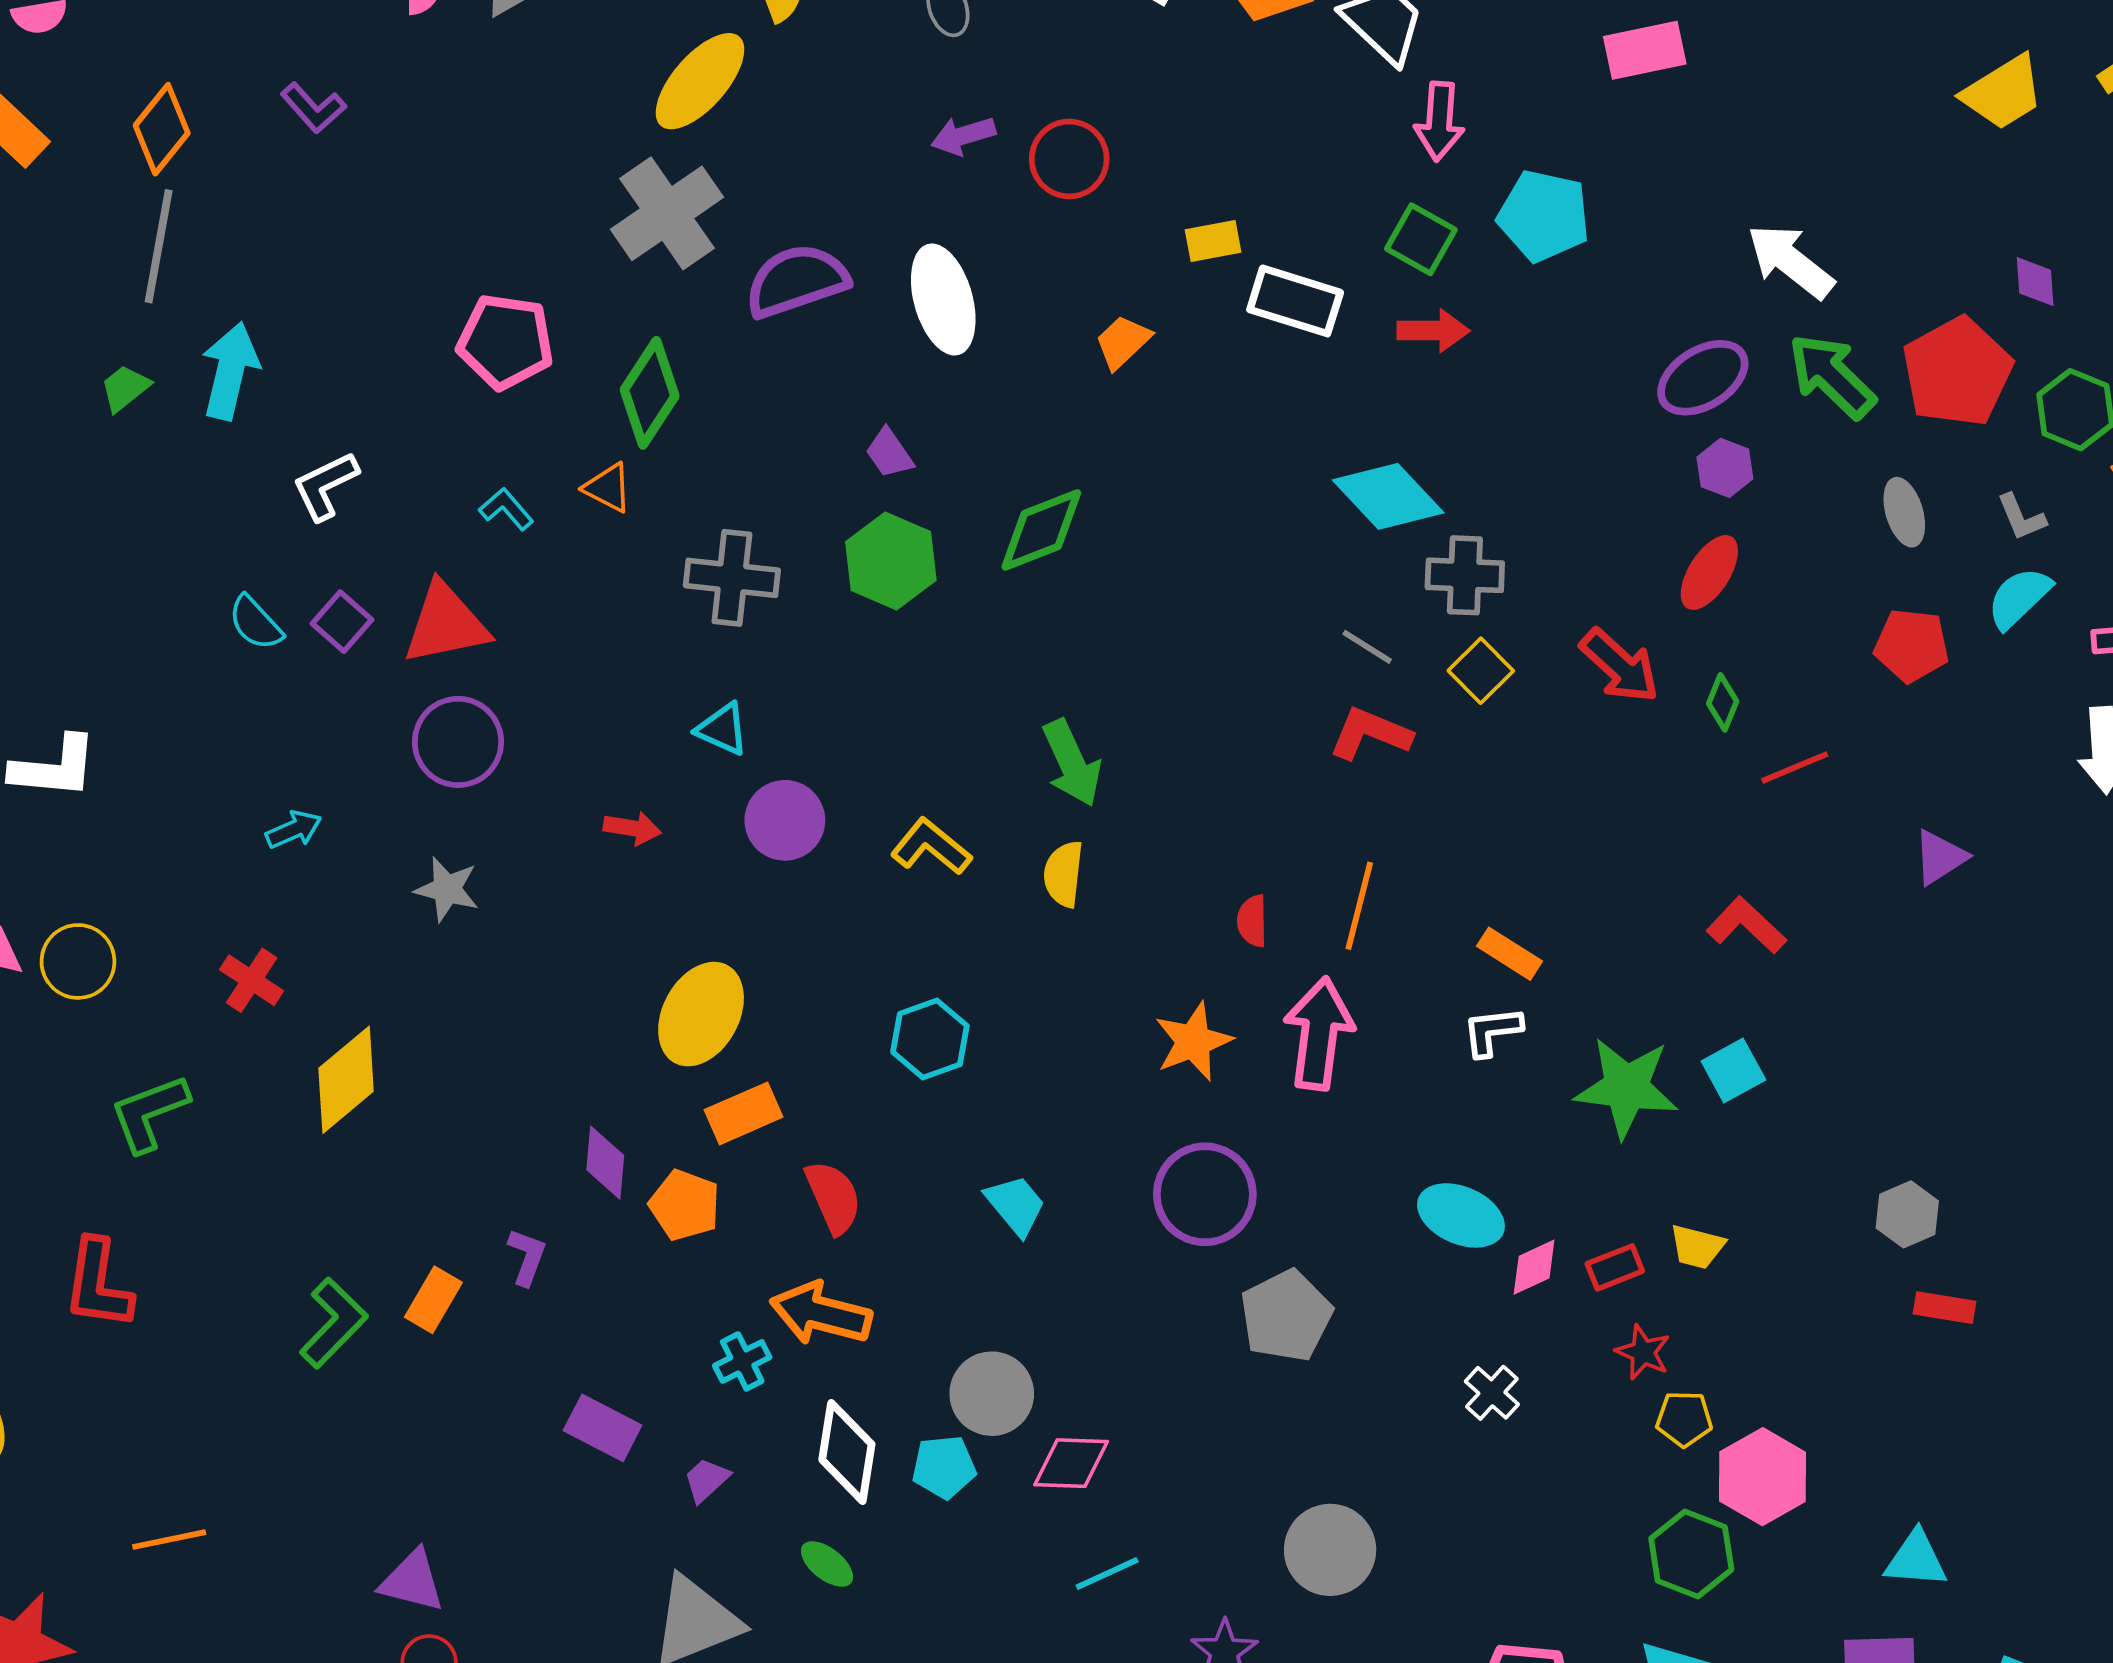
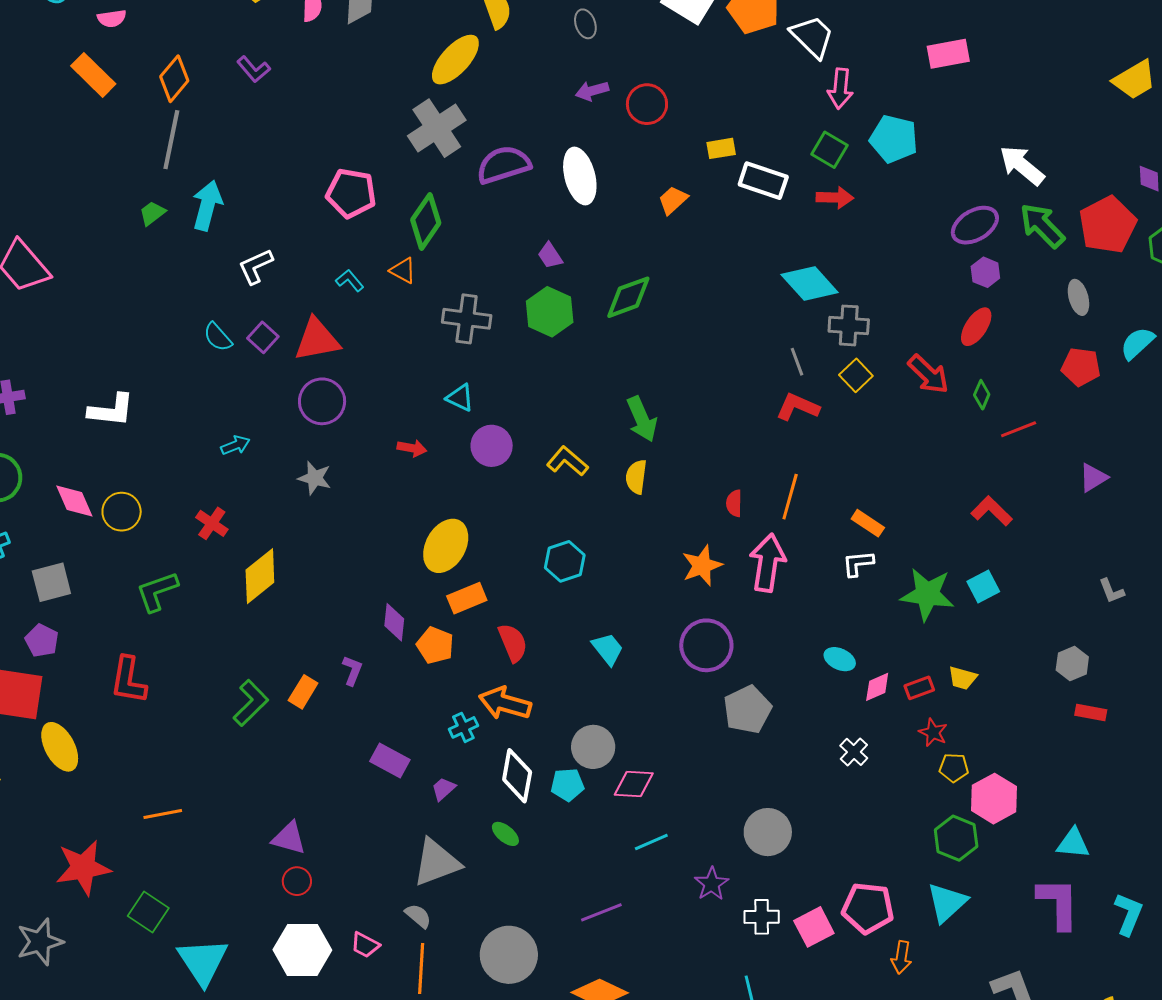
gray L-shape: (2021, 517) -> (1111, 591), moved
gray line: (1367, 647) -> (797, 362), turned 36
cyan ellipse: (1461, 1215) -> (840, 659), size x0.7

